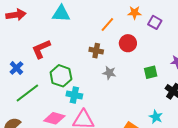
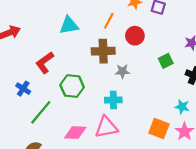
cyan triangle: (61, 14) -> (69, 25), moved
brown cross: (96, 51) -> (103, 51), size x1.5
cyan cross: (74, 95) -> (113, 100), moved

